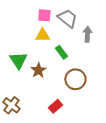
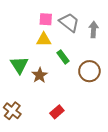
gray arrow: (87, 34) -> (94, 29), moved
brown circle: (75, 79) -> (89, 71), moved

